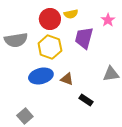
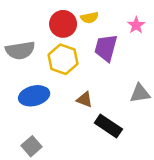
blue ellipse: (41, 76) -> (34, 96), moved
black rectangle: (86, 100) -> (108, 126), size x1.5

